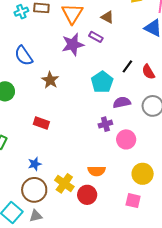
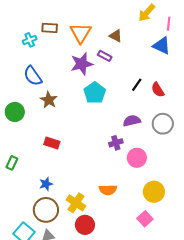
cyan cross: (21, 12) -> (30, 40), moved
brown star: (50, 80) -> (49, 100), moved
cyan pentagon: (102, 82) -> (95, 93), moved
red circle: (87, 195) -> (85, 225), moved
pink square: (133, 201) -> (145, 219), turned 35

